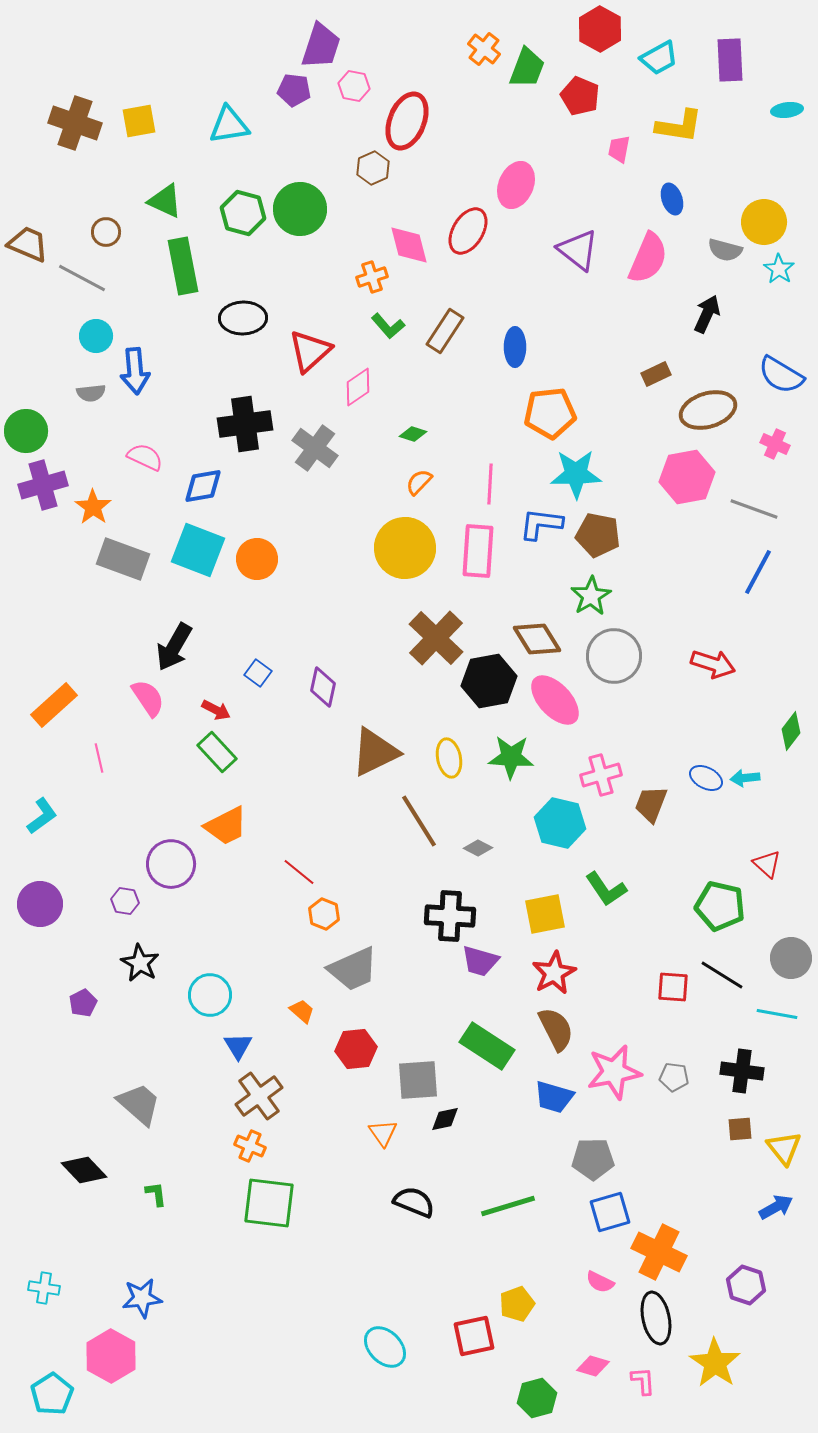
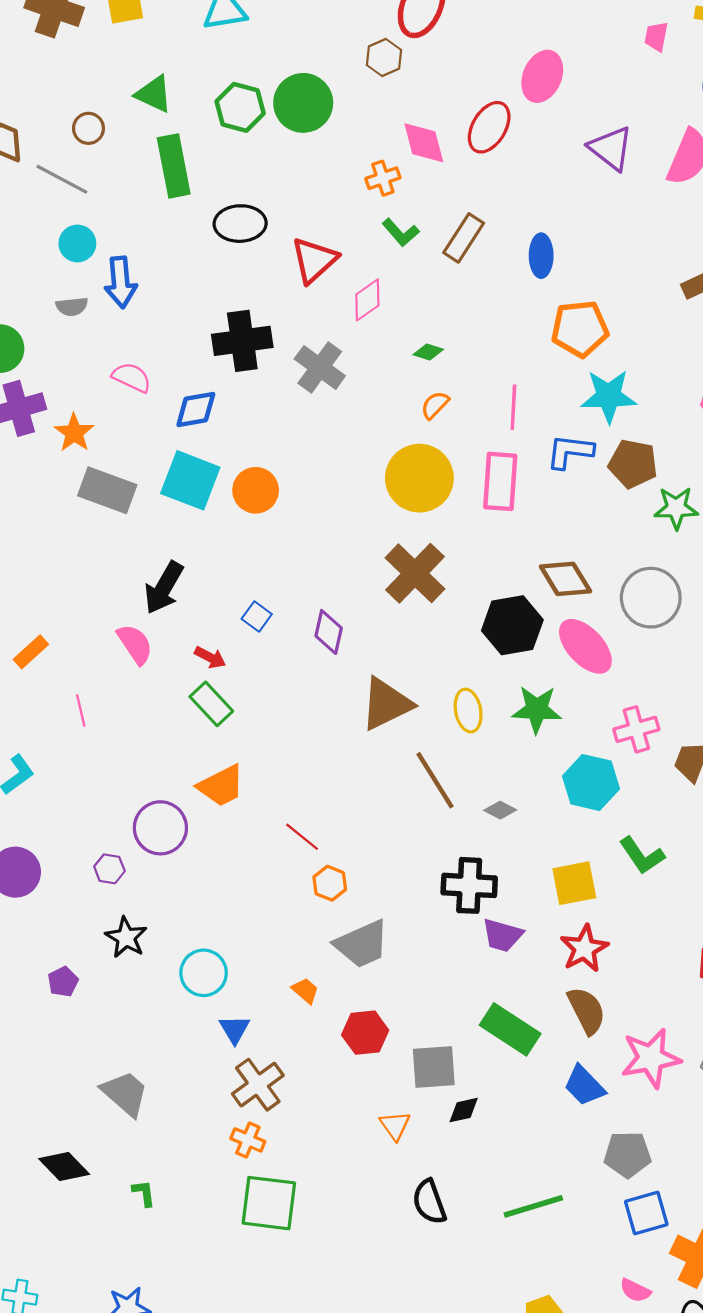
green star: (591, 596) -> (676, 508), moved, turned 30
brown cross: (436, 638) -> (415, 573), moved
orange rectangle: (54, 705) -> (31, 652), size x0.7
blue trapezoid: (554, 1097) -> (584, 1086), turned 30
black semicircle: (414, 1202) -> (429, 1202), turned -132

